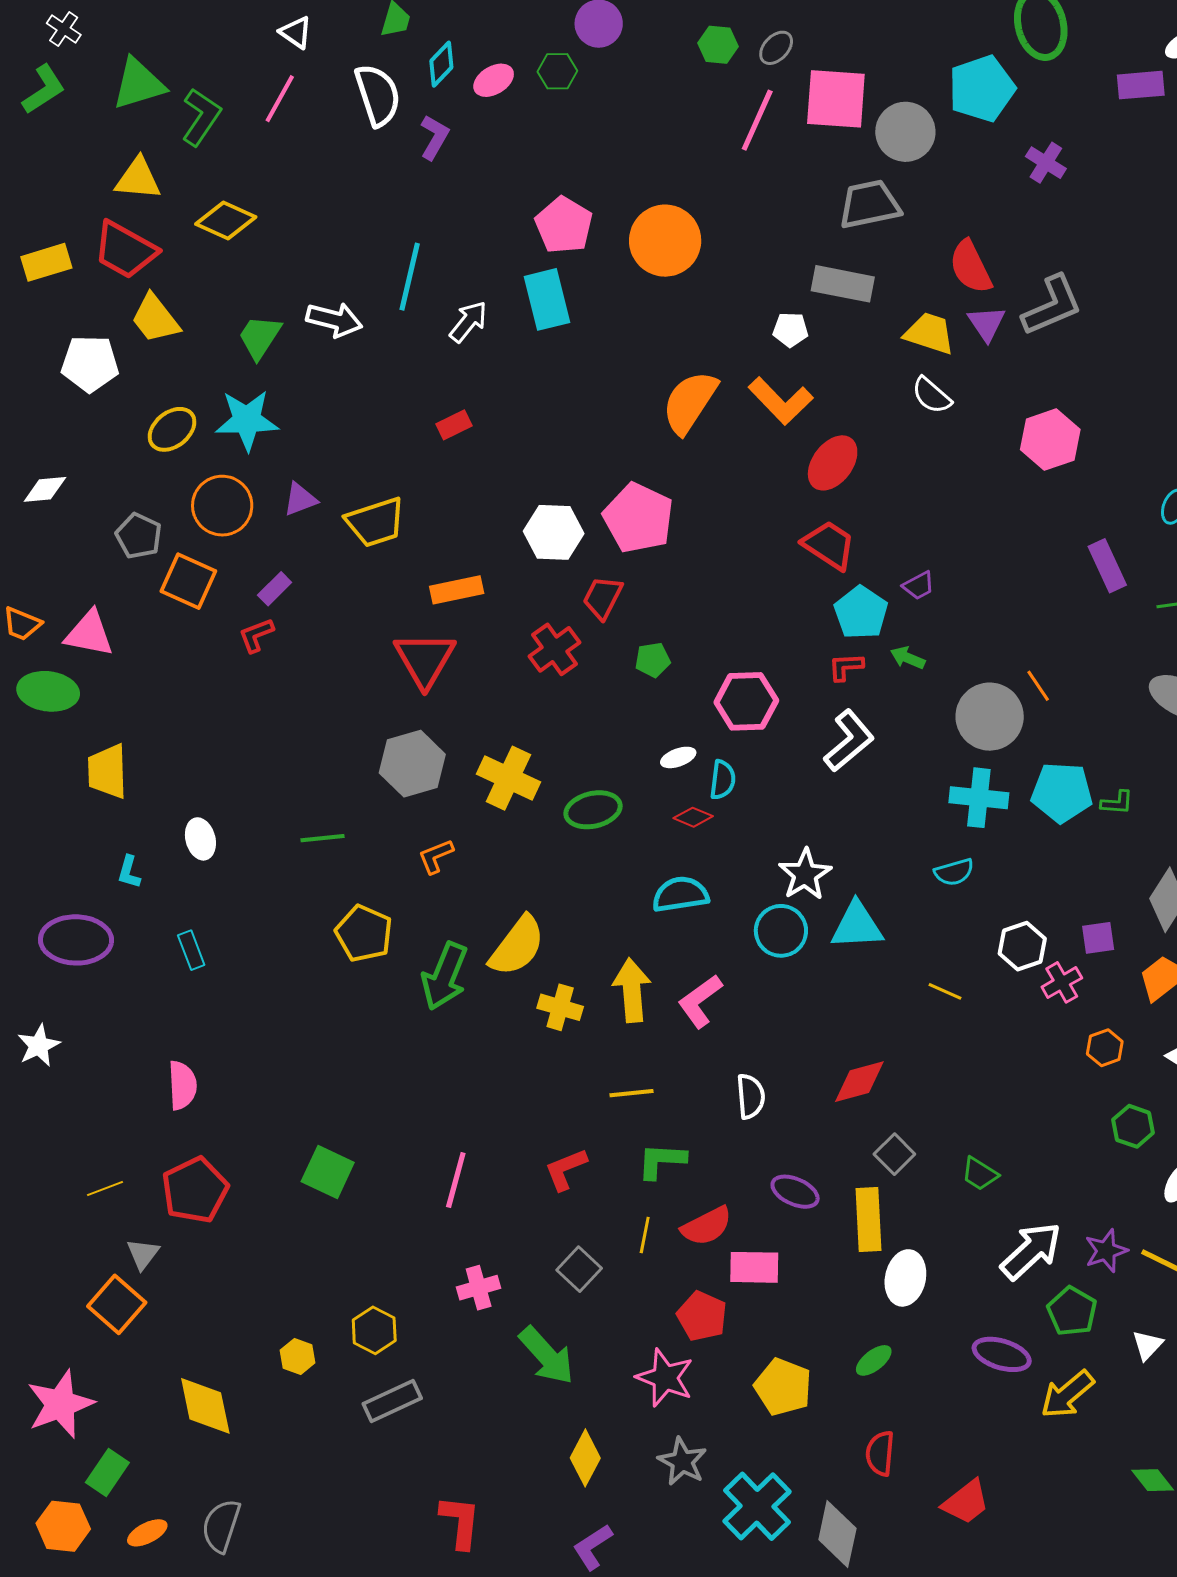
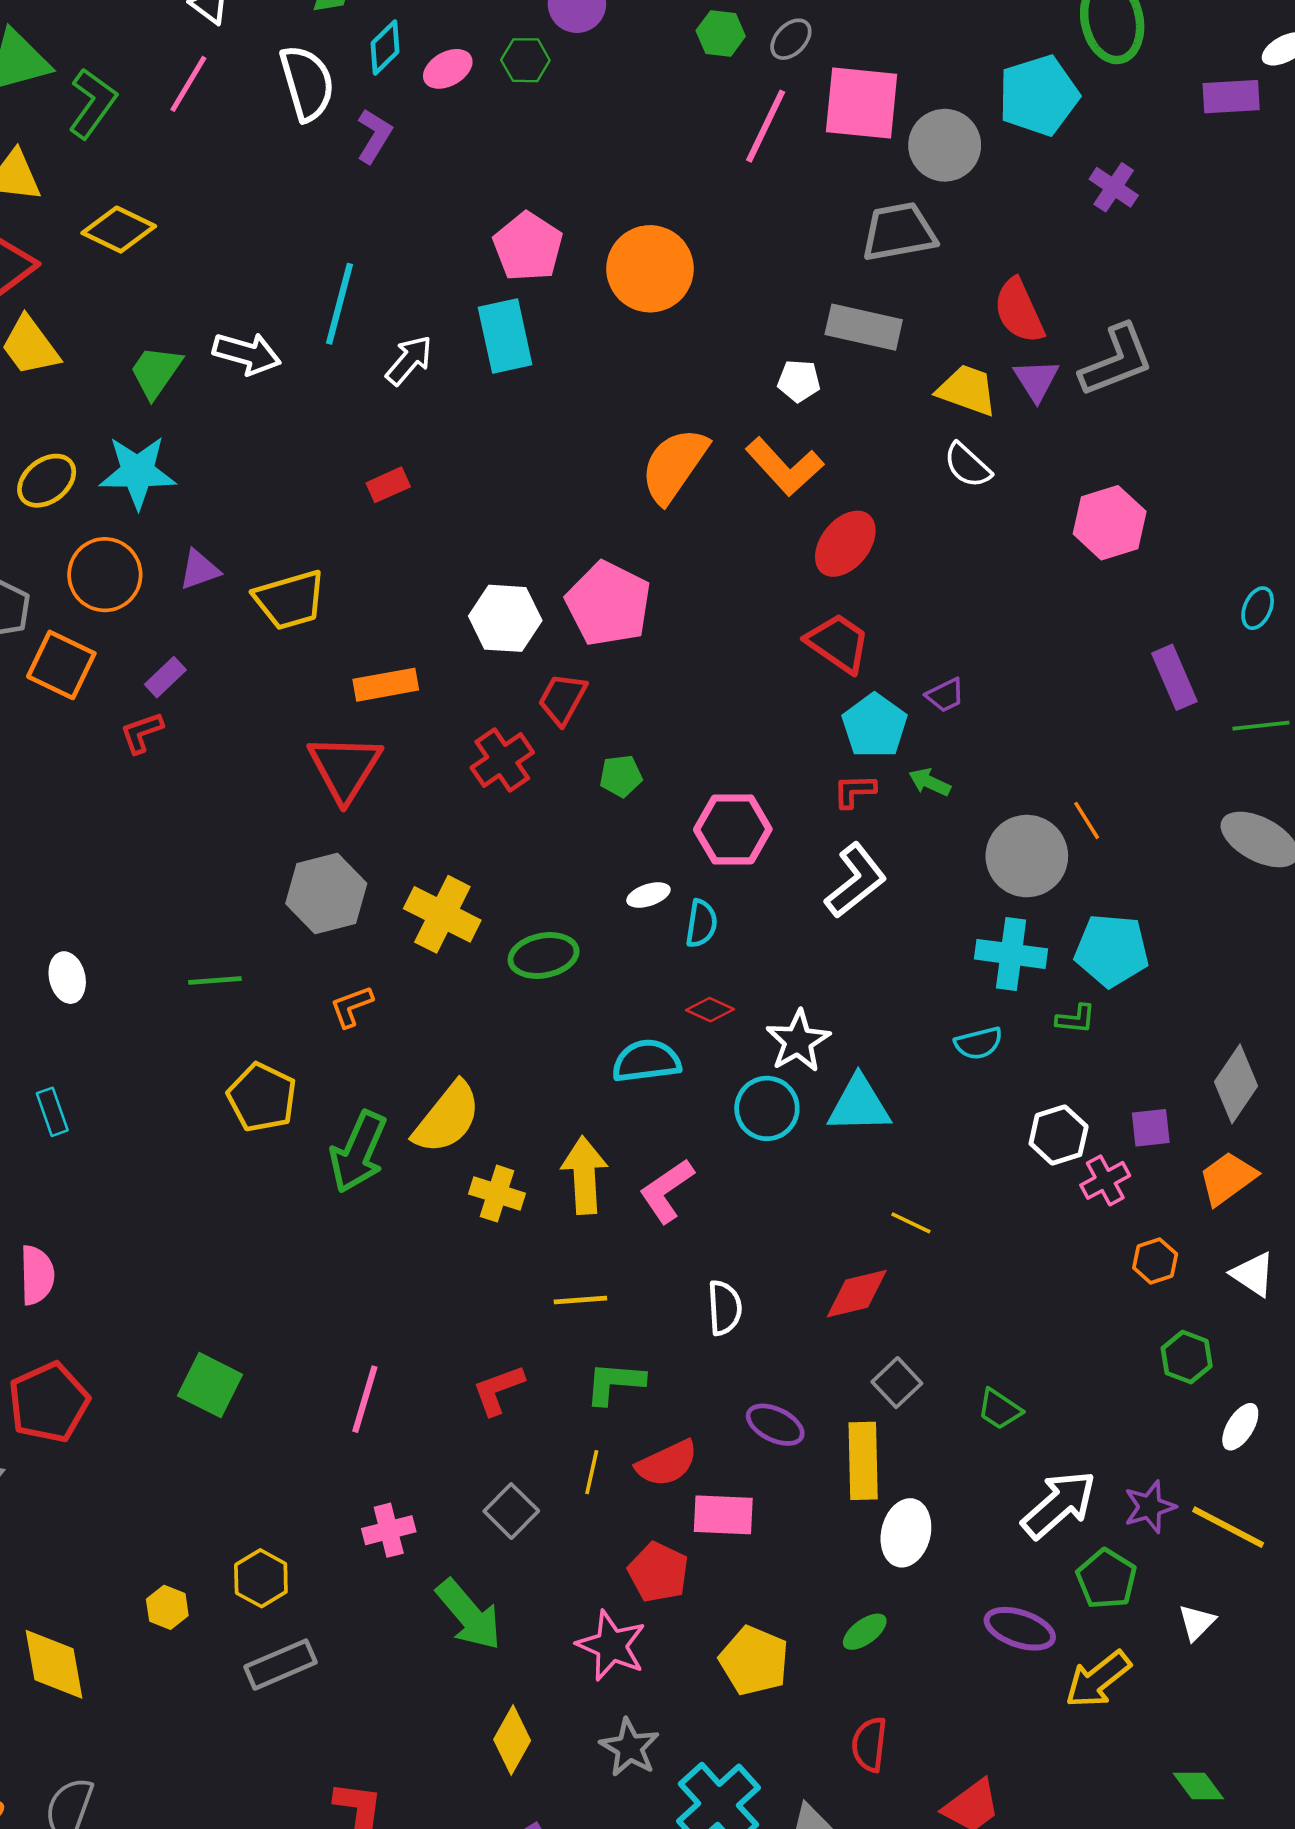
green L-shape: (1117, 803) -> (1076, 1019), moved
red diamond: (693, 817) -> (710, 1010), moved
yellow line: (945, 991) -> (911, 1223), moved

